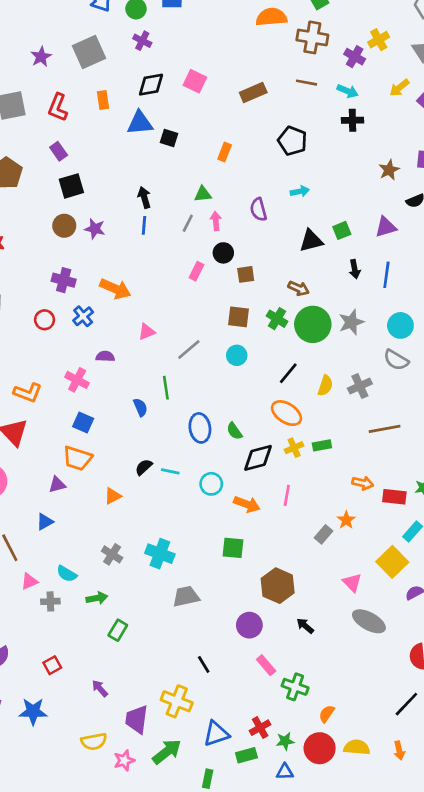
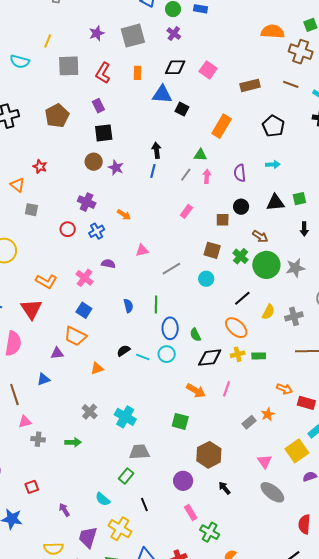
orange rectangle: (225, 152) -> (222, 126), size x1.6
black circle: (223, 253) -> (241, 207), moved
orange arrow: (115, 289) -> (124, 215), size x0.6
green line: (166, 388) -> (156, 305), moved
cyan circle: (211, 484) -> (167, 354), moved
cyan semicircle: (67, 574) -> (103, 499), moved
green rectangle: (118, 630) -> (126, 476), moved

